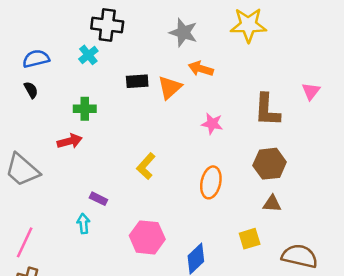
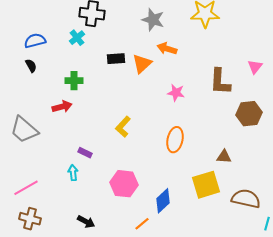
brown hexagon: (270, 164) -> (249, 114), moved
yellow square: (250, 239) -> (206, 185), size x1.6
pink line: (25, 242) -> (26, 188), turned 35

